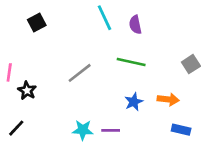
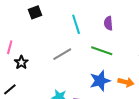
cyan line: (104, 18) -> (76, 24), moved
blue star: (134, 102) -> (100, 81), size x1.5

